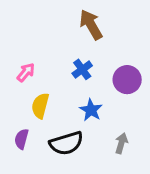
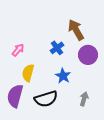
brown arrow: (91, 25) -> (76, 30), moved
purple semicircle: (21, 139) -> (15, 96), size x1.6

